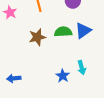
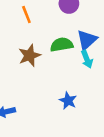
cyan arrow: (82, 68) -> (87, 59), moved

